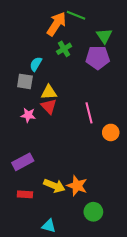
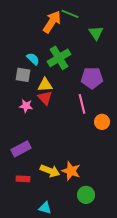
green cross: (64, 49) -> (59, 58), moved, size x1.6
purple pentagon: (98, 58) -> (92, 78), moved
cyan semicircle: (36, 64) -> (33, 59), turned 104

